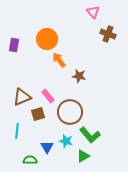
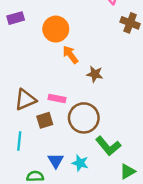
purple rectangle: (14, 45) -> (16, 18), moved, turned 64
pink rectangle: (48, 96) -> (57, 98), turned -40
cyan star: (66, 141) -> (80, 163), moved
green triangle: (83, 156) -> (128, 171), moved

